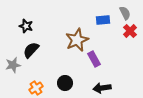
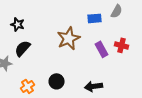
gray semicircle: (125, 13) -> (117, 11), turned 56
red cross: (130, 31) -> (122, 45), moved, turned -32
purple rectangle: (94, 59) -> (102, 49), moved

